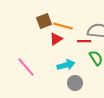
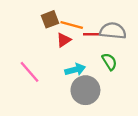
red line: (84, 41) -> (91, 34), moved
gray circle: (75, 83) -> (85, 90), size x1.6

